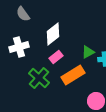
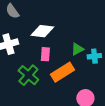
white diamond: (53, 34) -> (42, 31), turned 45
pink rectangle: (56, 57) -> (45, 54), turned -48

